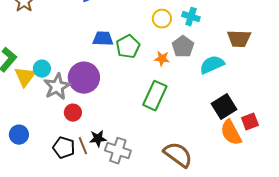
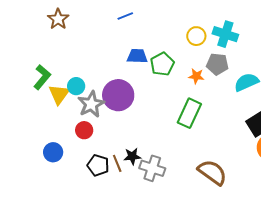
cyan cross: (191, 17) -> (225, 34), size x1.4
gray pentagon: (183, 47) -> (217, 64), turned -30
red circle: (73, 113) -> (84, 130), moved

